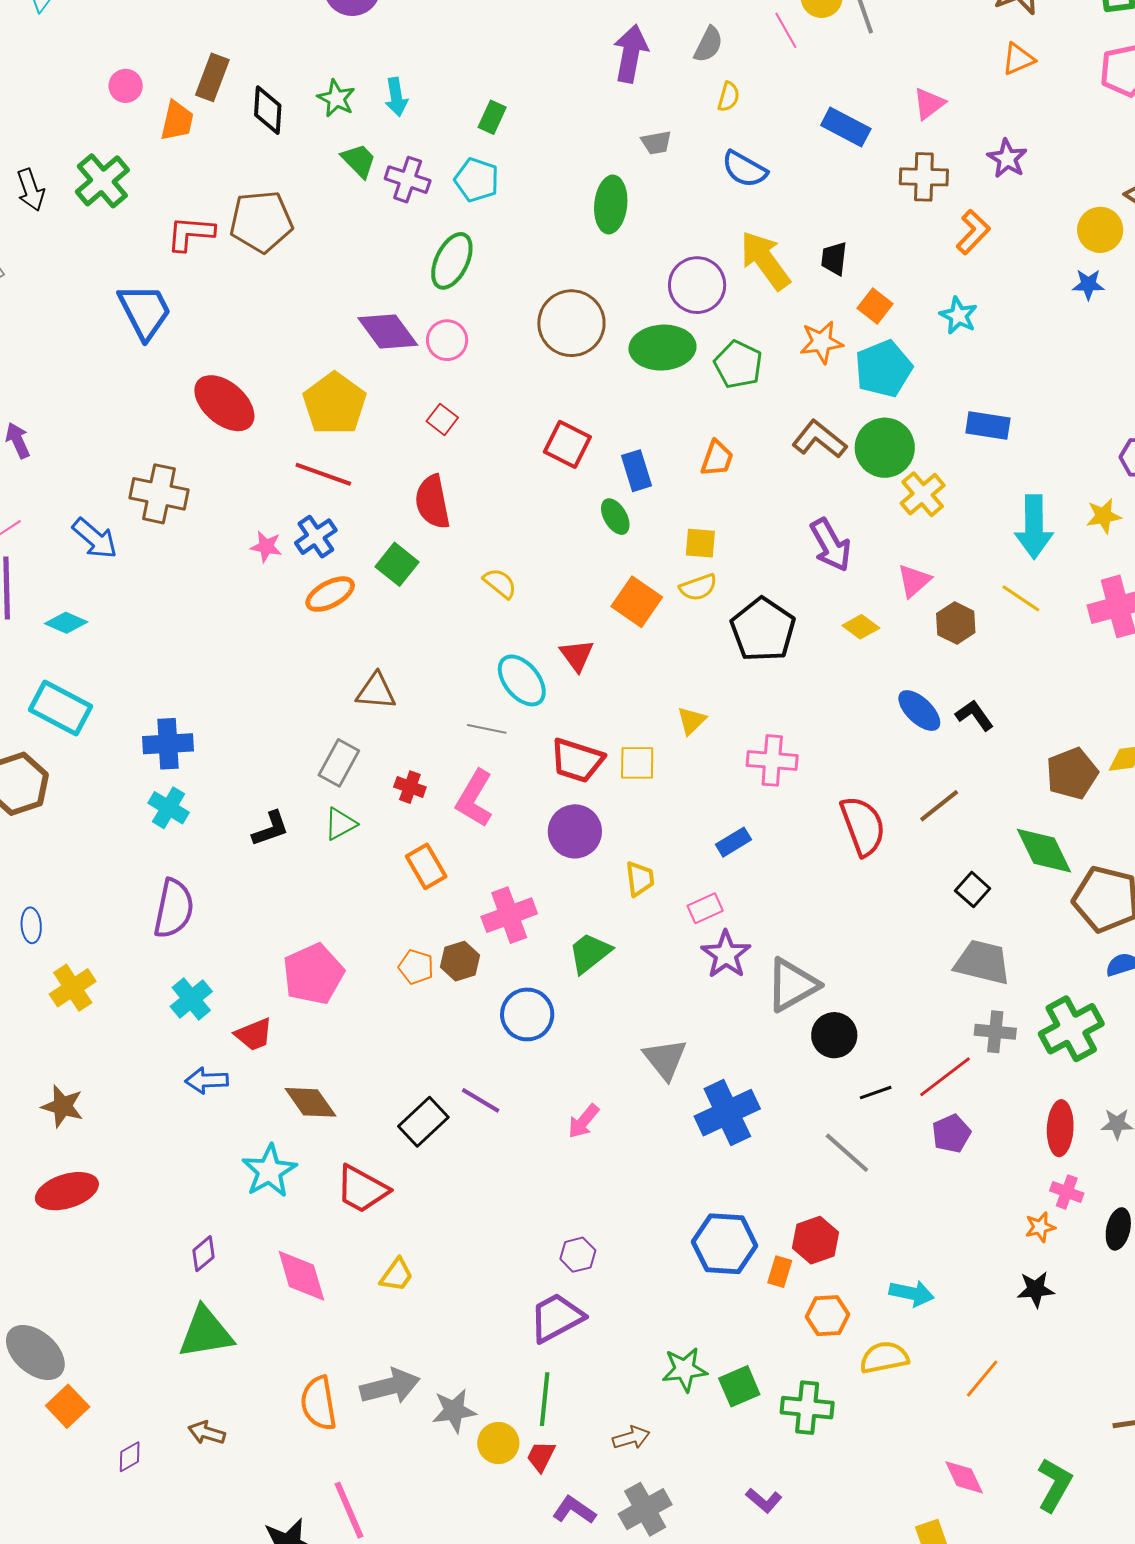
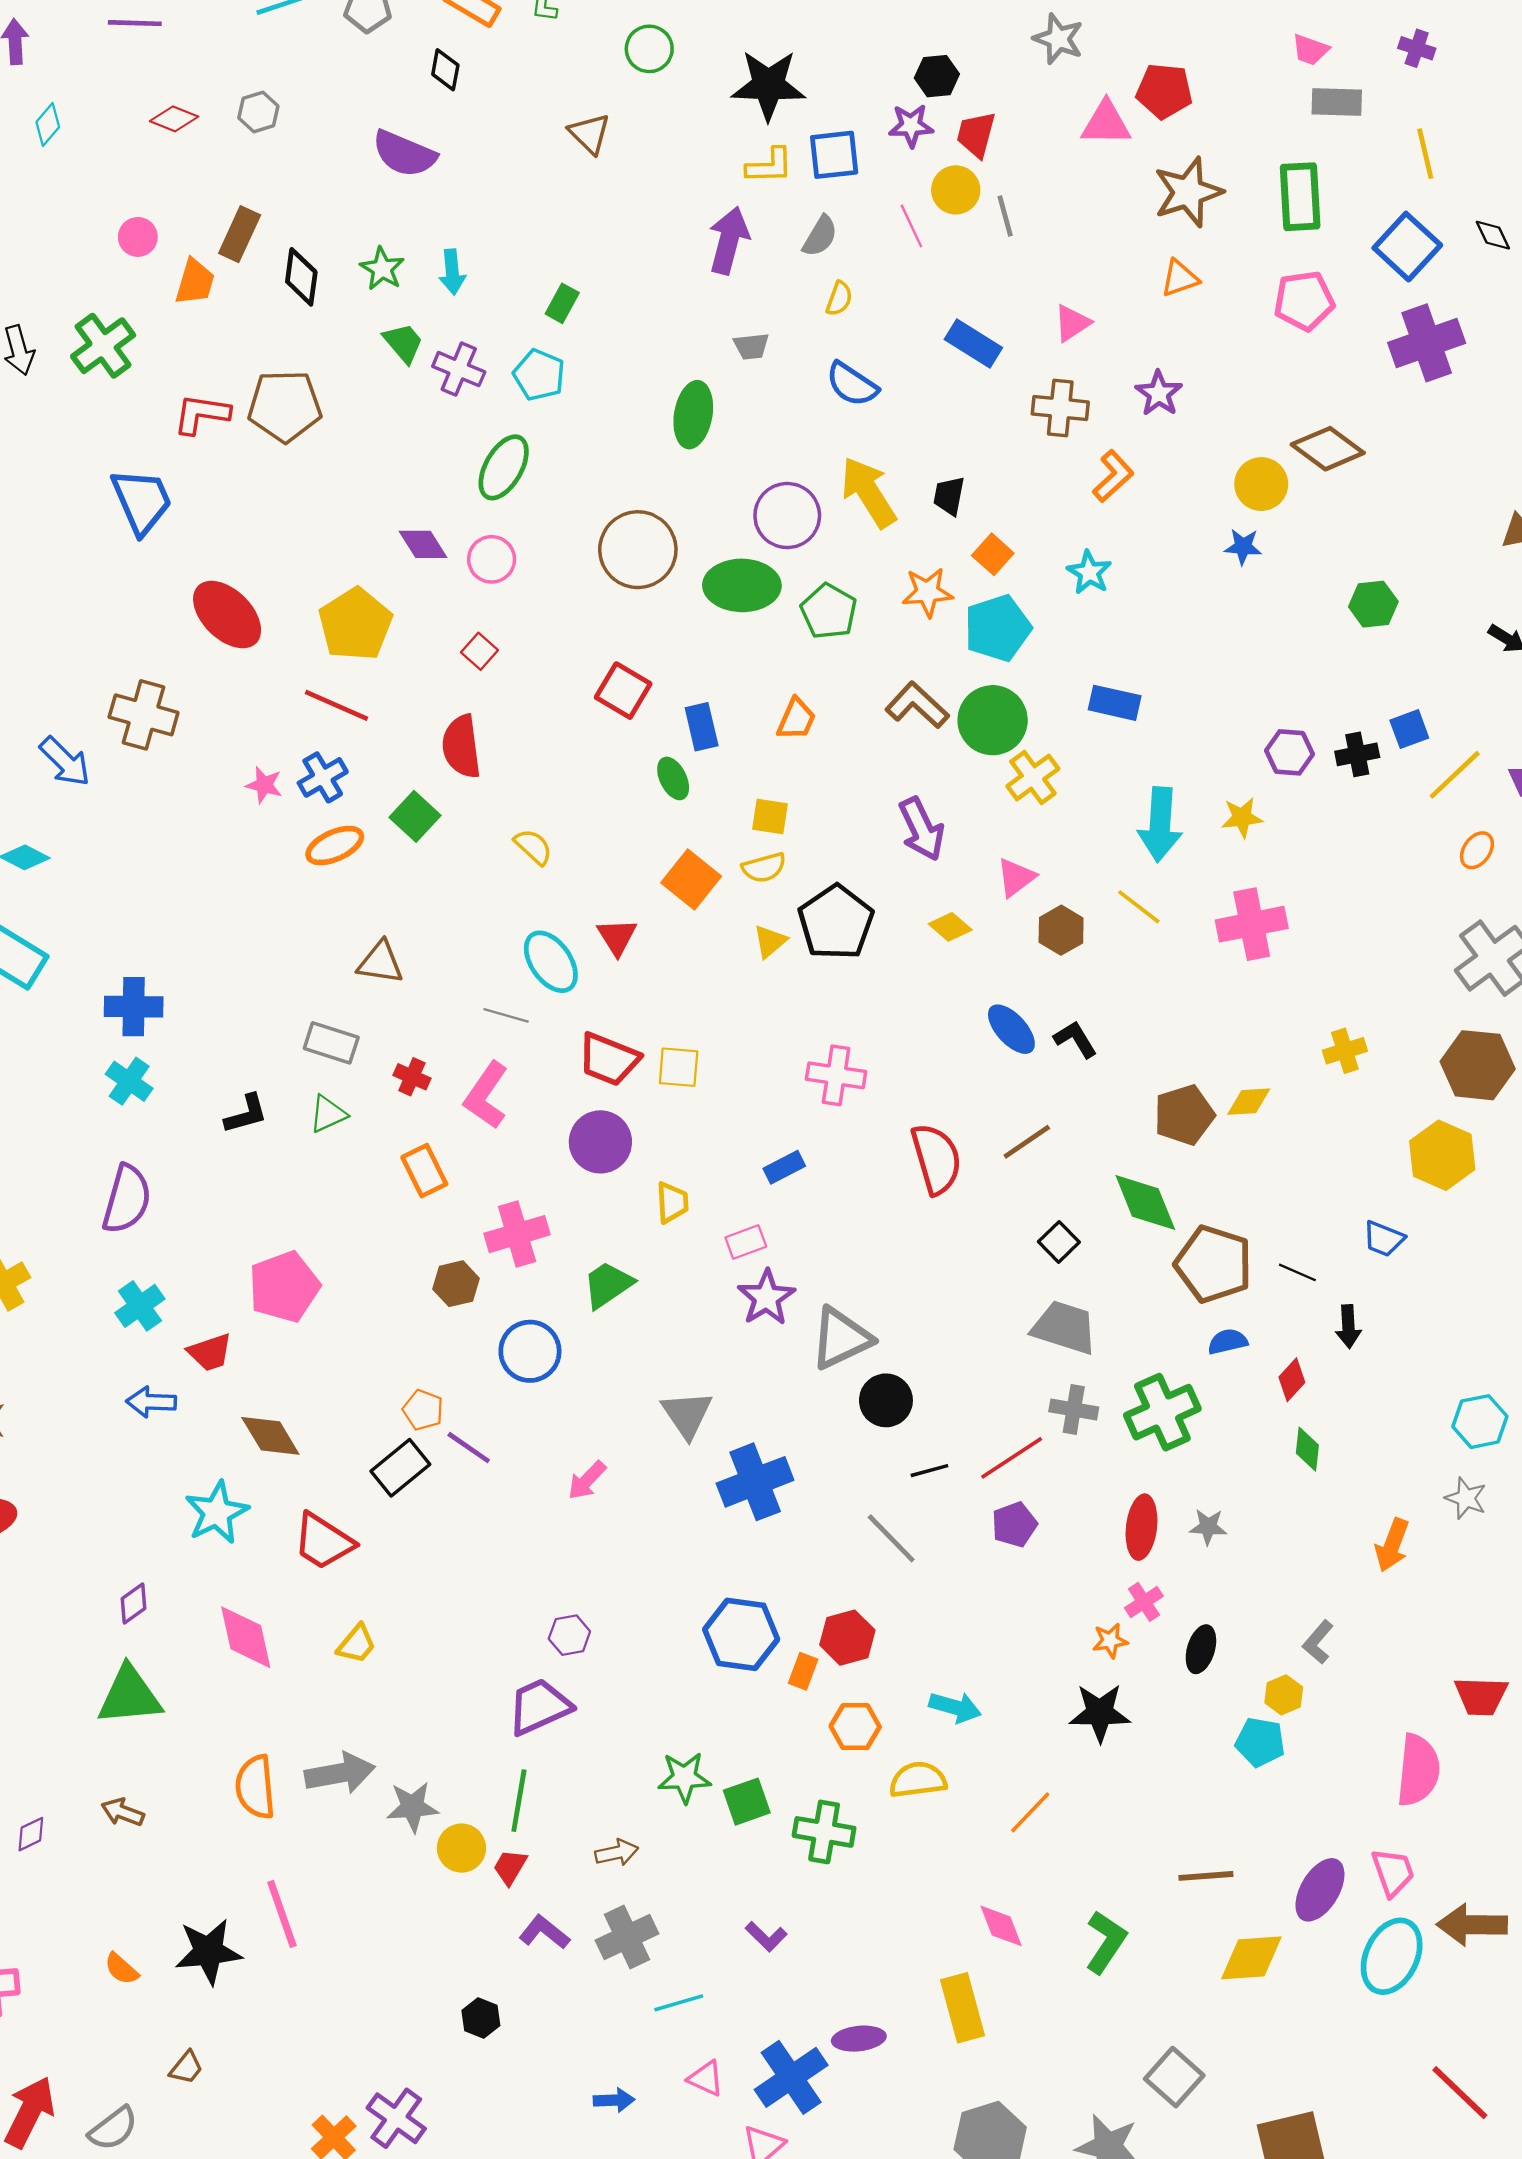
purple diamond: (388, 332) -> (423, 544), size x0.7
yellow triangle: (692, 721) -> (770, 941), moved
gray rectangle: (339, 763) -> (331, 1043), turned 75
orange pentagon: (416, 967) -> (423, 1410), moved
pink cross: (1067, 1192) -> (1144, 1602), turned 32
black star: (1036, 1289) -> (1100, 1713), size x1.4

